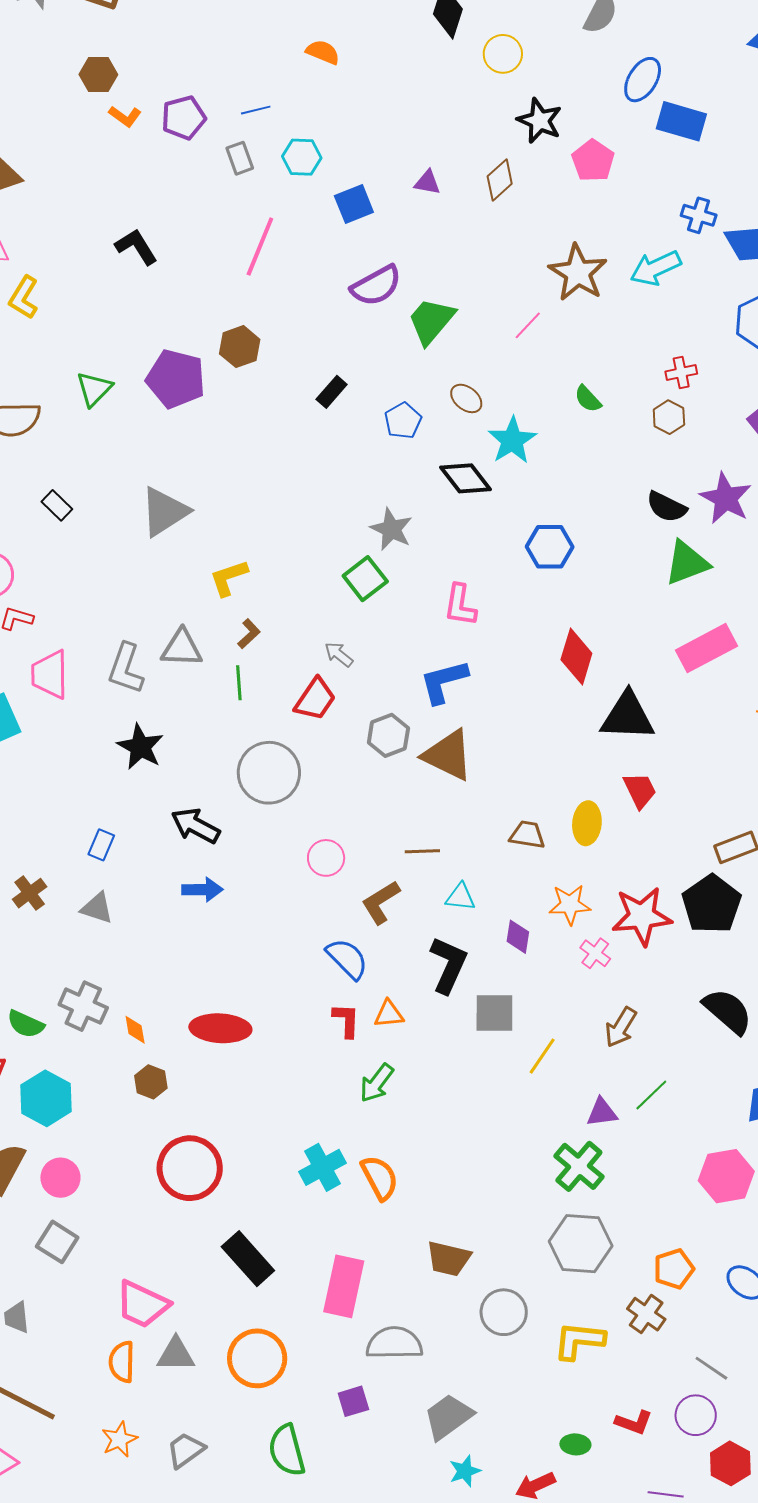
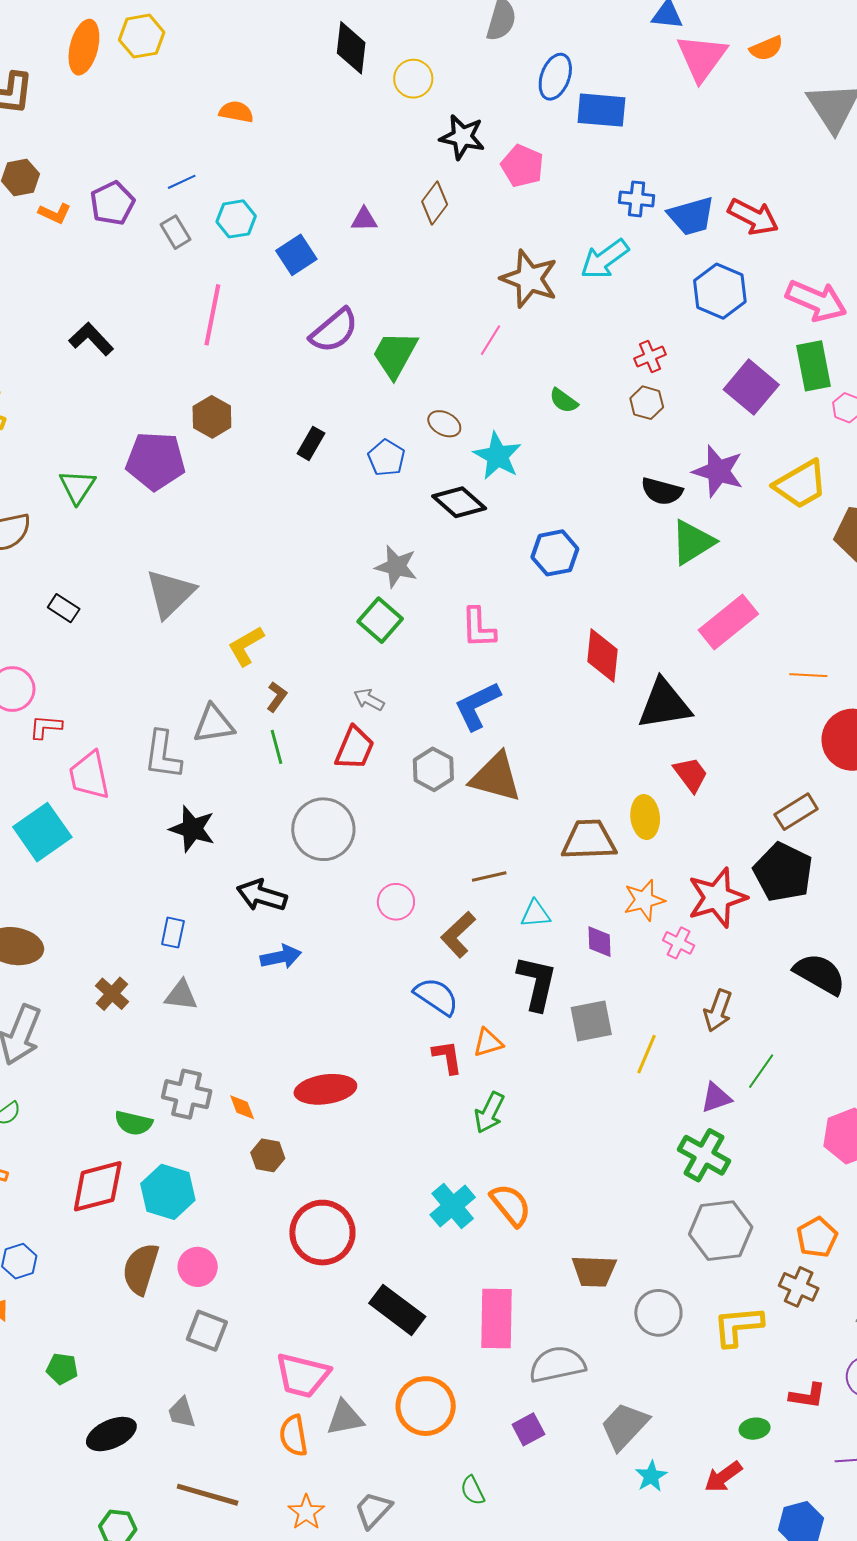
brown trapezoid: (527, 835) -> (589, 840), size x1.5
green semicircle: (287, 1450) -> (473, 1490), size x0.6

